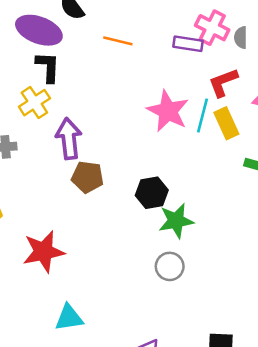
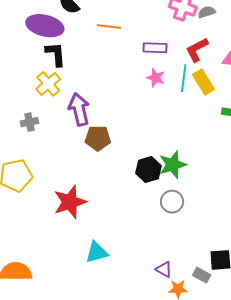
gray semicircle: (241, 37) -> (207, 12), turned 78
purple rectangle: (188, 44) -> (155, 48), moved
pink star: (168, 111) -> (156, 78), size x0.6
black hexagon: (152, 193) -> (148, 170), moved

